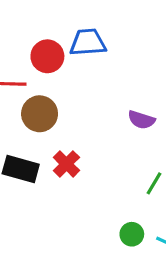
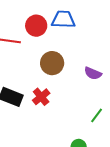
brown circle: (40, 114) -> (52, 63), moved

